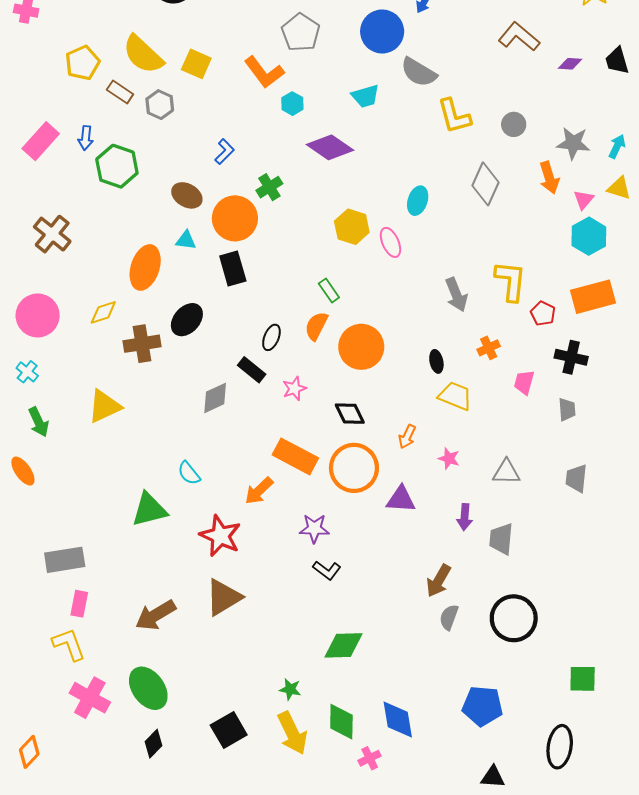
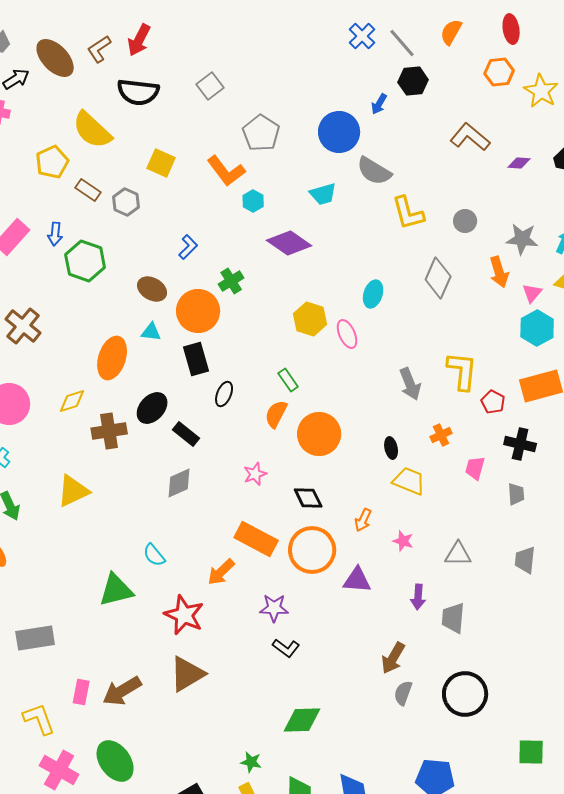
yellow semicircle: (143, 54) -> (92, 130), moved
black ellipse: (271, 337) -> (224, 394), moved
black rectangle: (252, 370) -> (186, 434), moved
pink rectangle: (79, 604) -> (81, 692), moved

